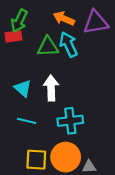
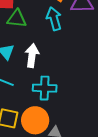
green triangle: (48, 47) -> (17, 19), moved

